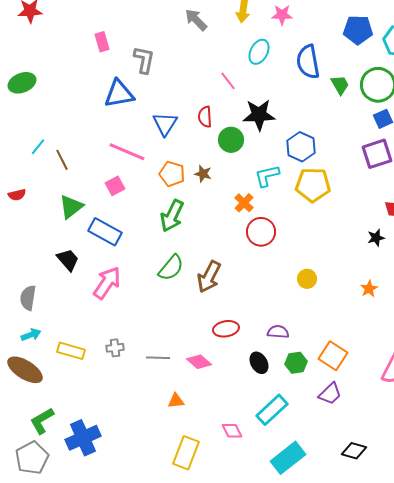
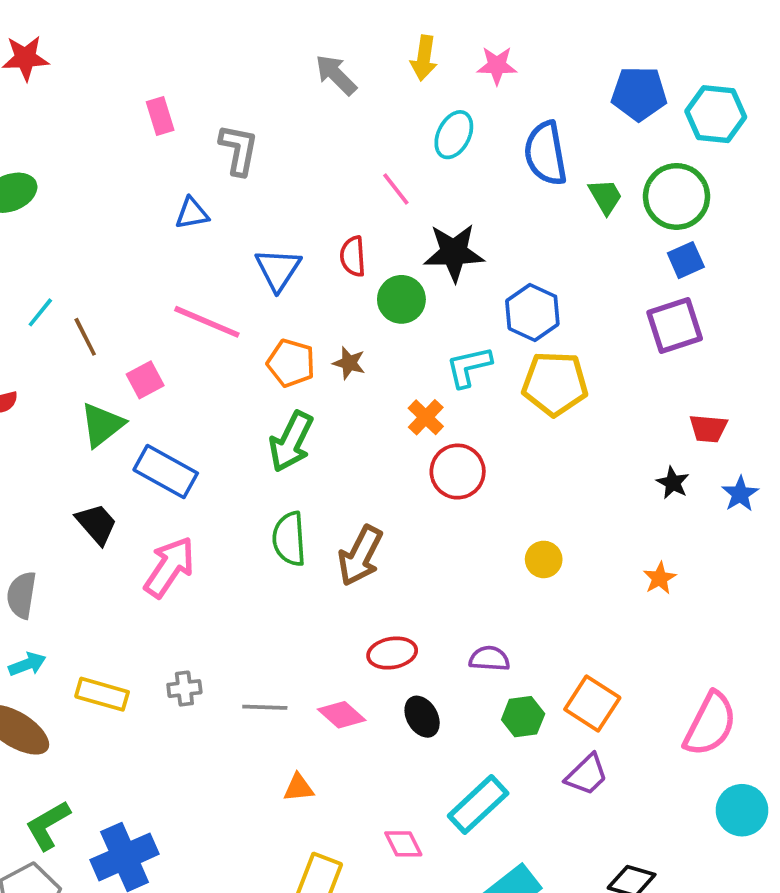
blue triangle: (119, 94) -> (192, 213), size x0.6
pink square: (115, 186) -> (145, 380), moved
black star: (376, 238) -> (673, 483), turned -30
green semicircle: (171, 268) -> (289, 539), turned 136
black ellipse: (259, 363) -> (422, 717), moved

